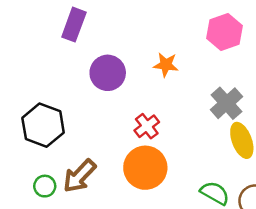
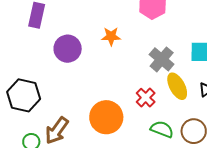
red cross: (147, 126) -> (146, 98), moved

